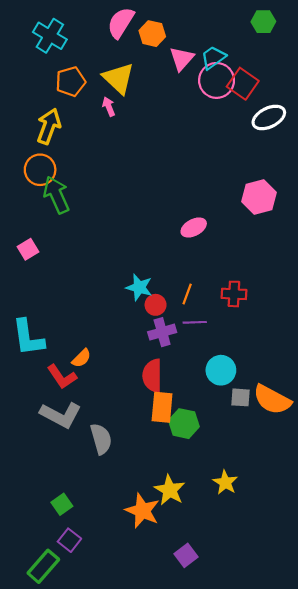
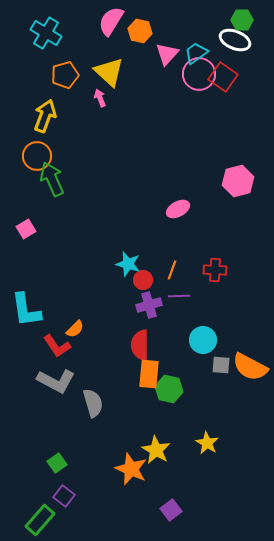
white ellipse: (269, 117) -> (235, 40), moved, turned 48

